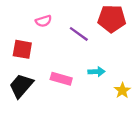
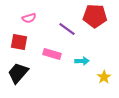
pink semicircle: (44, 21) -> (29, 18), moved
pink rectangle: (61, 79) -> (52, 54), moved

